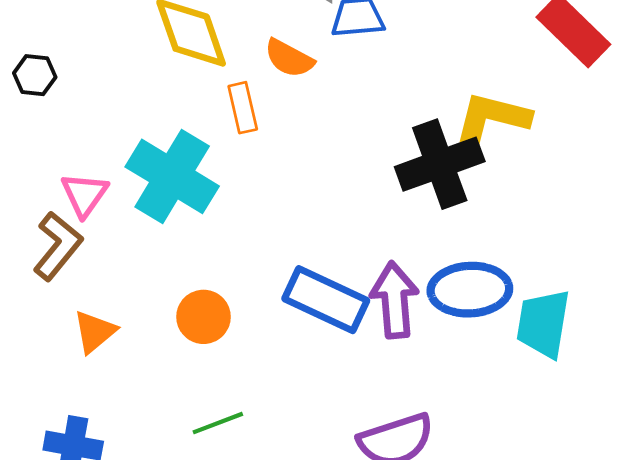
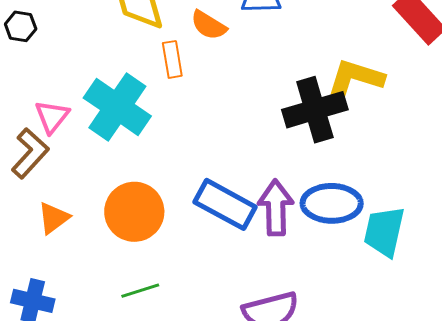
orange circle: (204, 317) -> (134, 212), size x1.5

